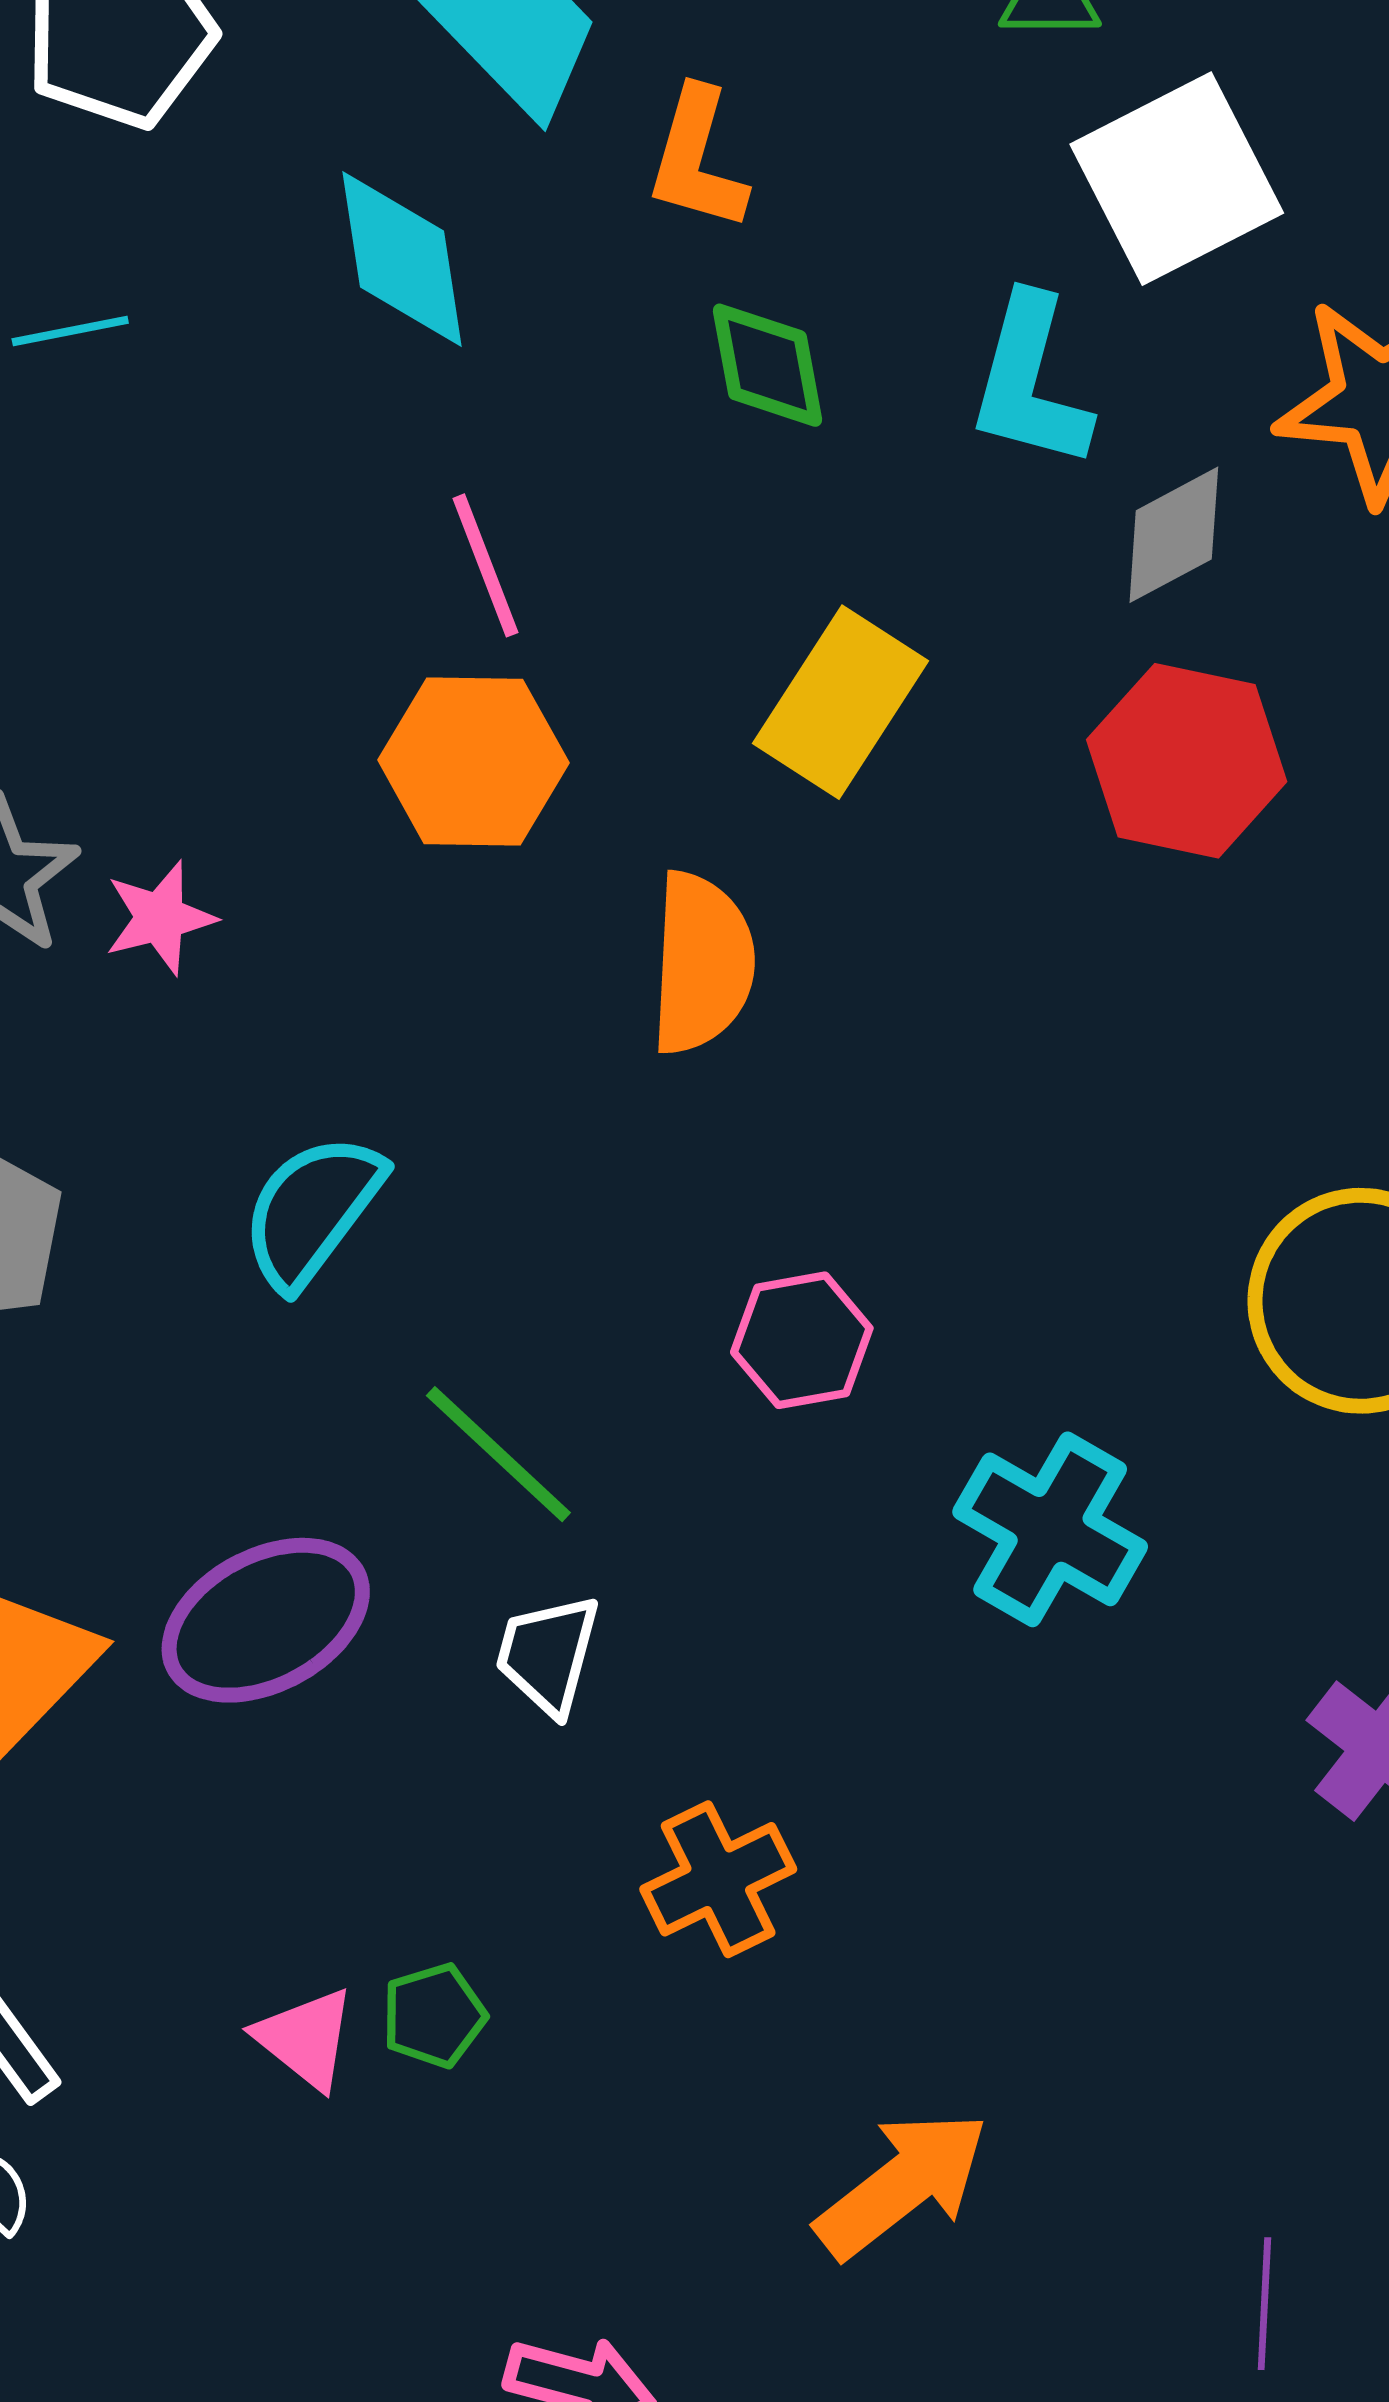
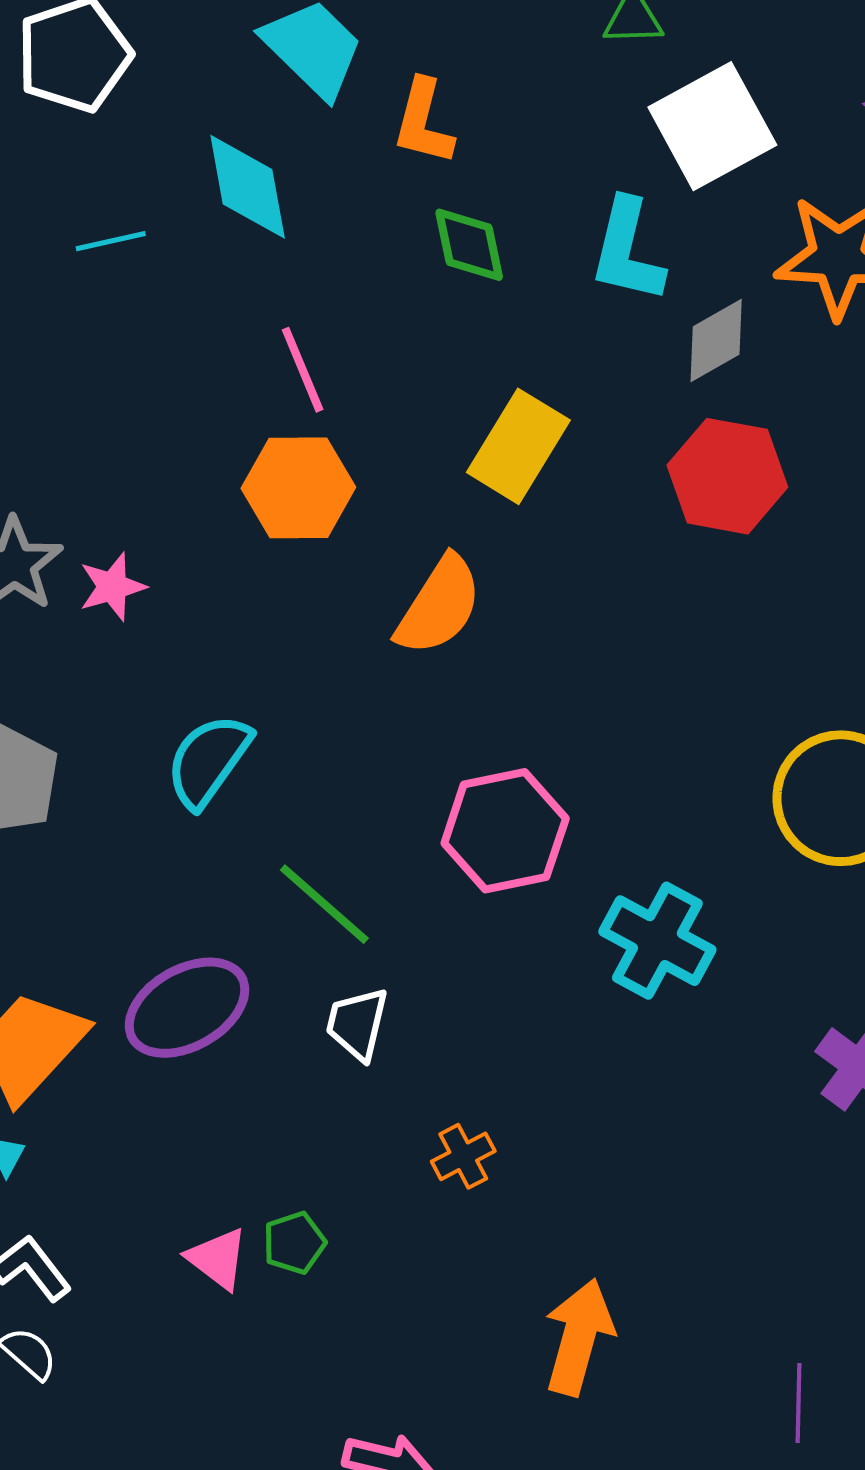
cyan line: (70, 331) -> (111, 241), moved
orange semicircle: (702, 963) -> (439, 606), turned 31
pink hexagon: (802, 1340) -> (505, 831), size x1.5
orange cross: (718, 1879) -> (463, 1156), size x0.7
orange arrow: (902, 2184) -> (579, 1337), turned -35

